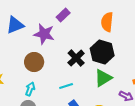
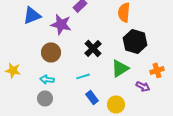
black hexagon: (102, 52) -> (135, 41), moved
cyan arrow: (30, 89) -> (47, 79), turned -104

